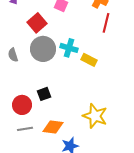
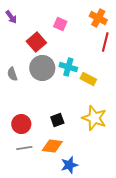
black square: (44, 94) -> (57, 120), moved
yellow star: (95, 116) -> (94, 118), moved

